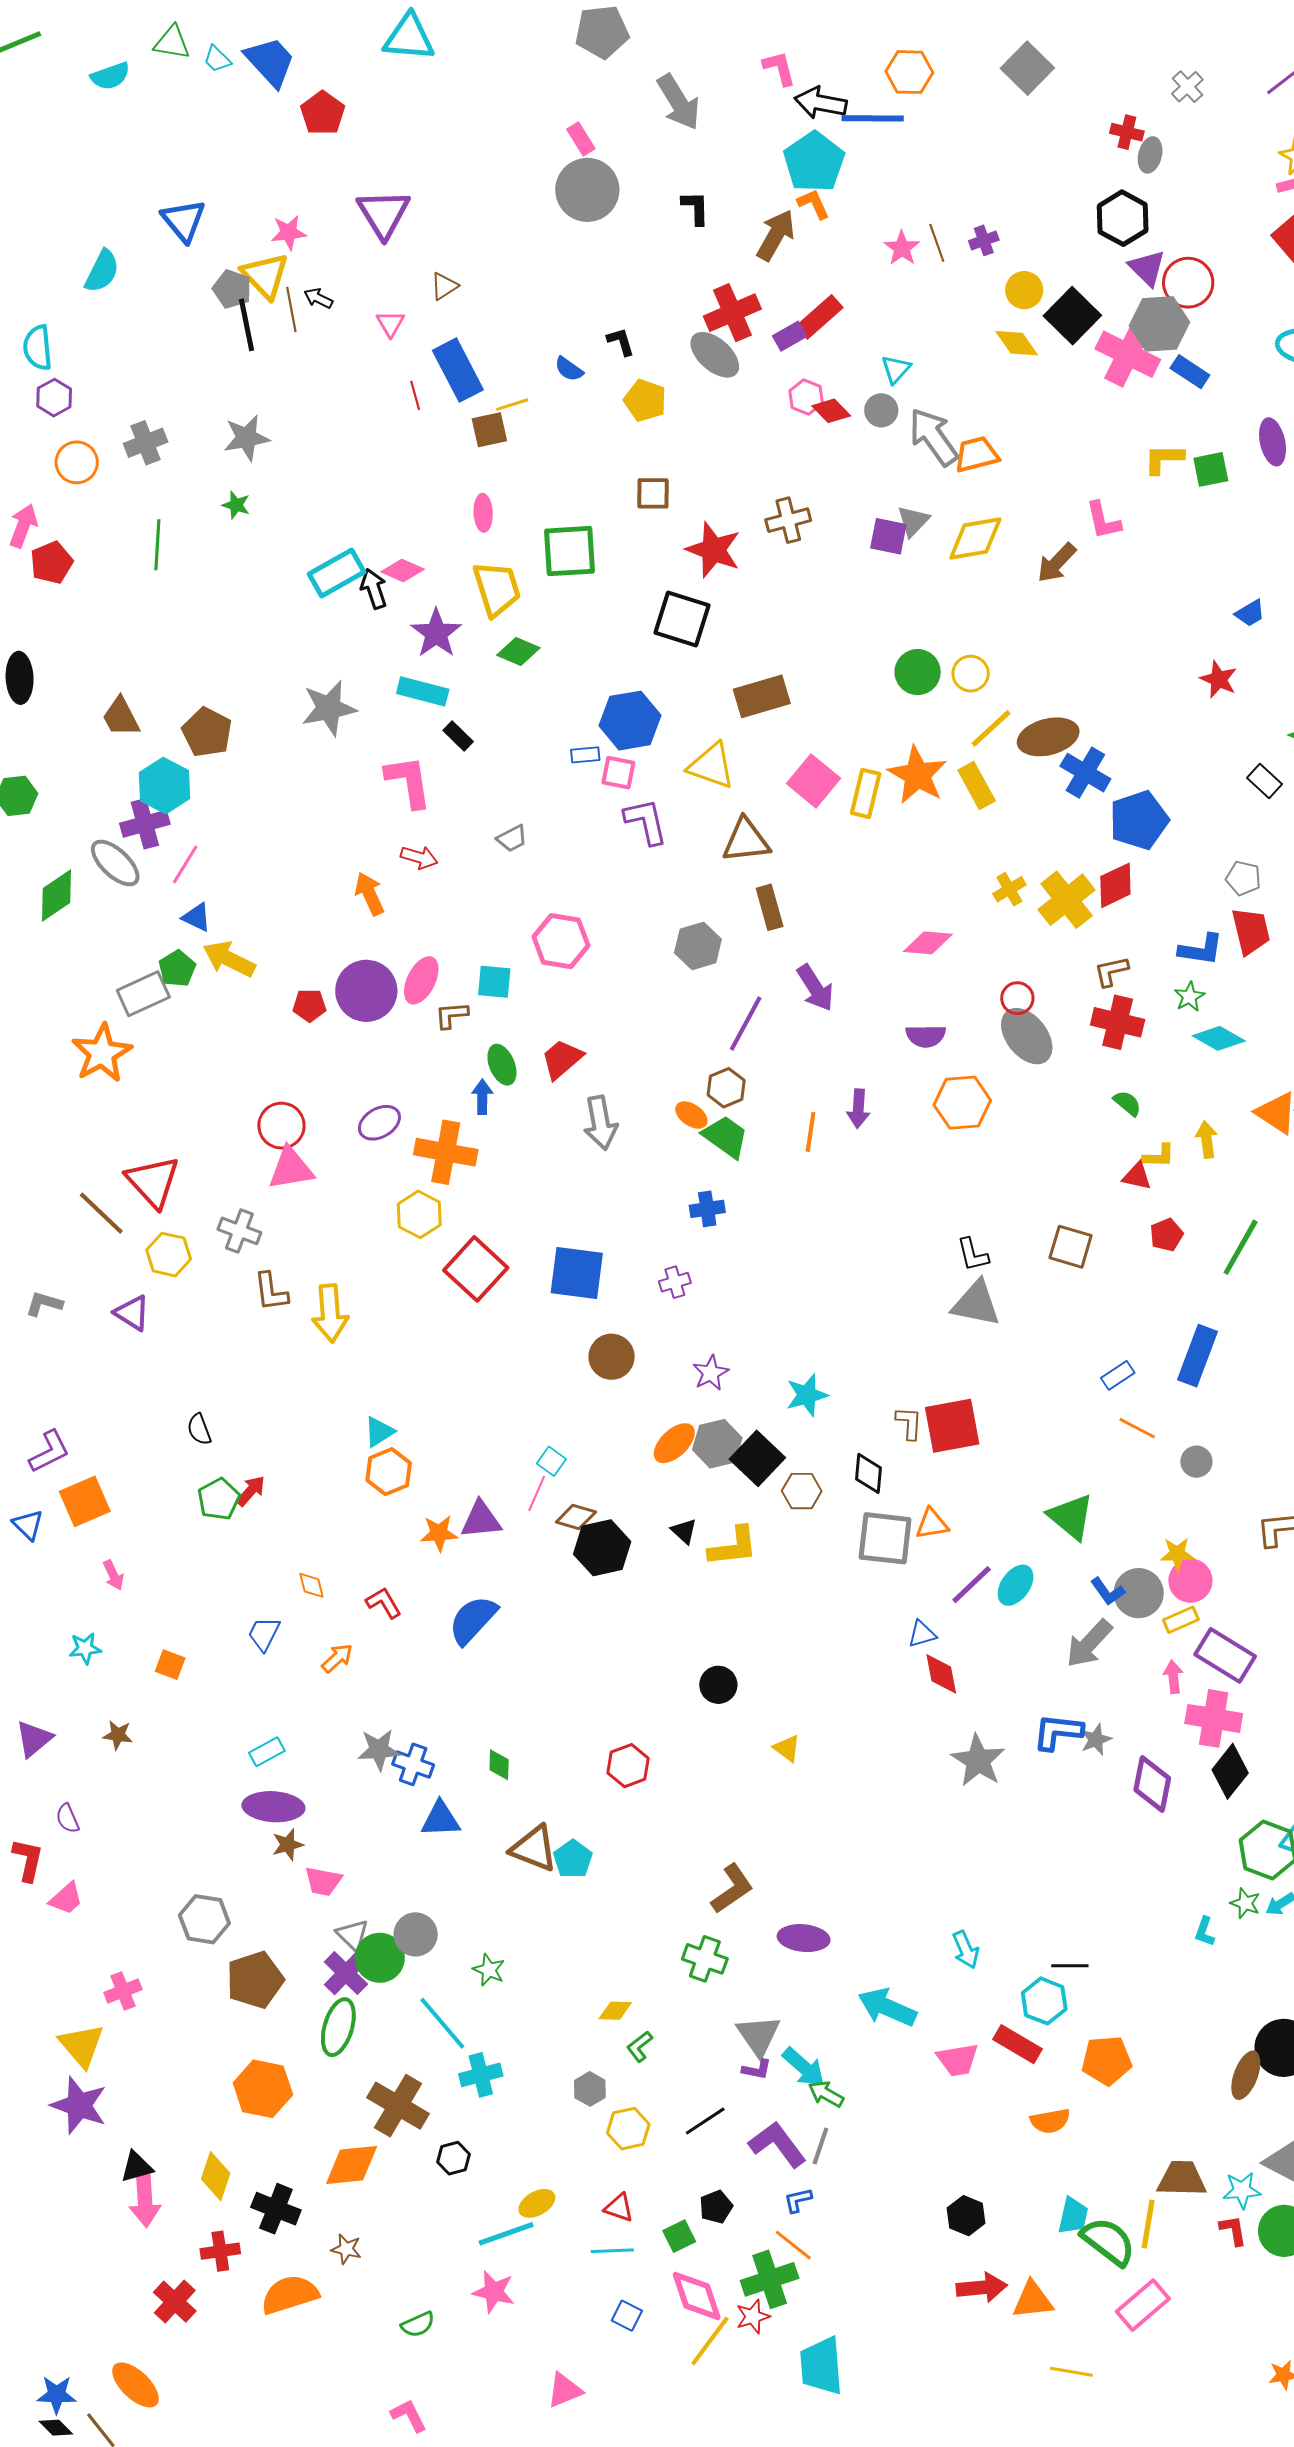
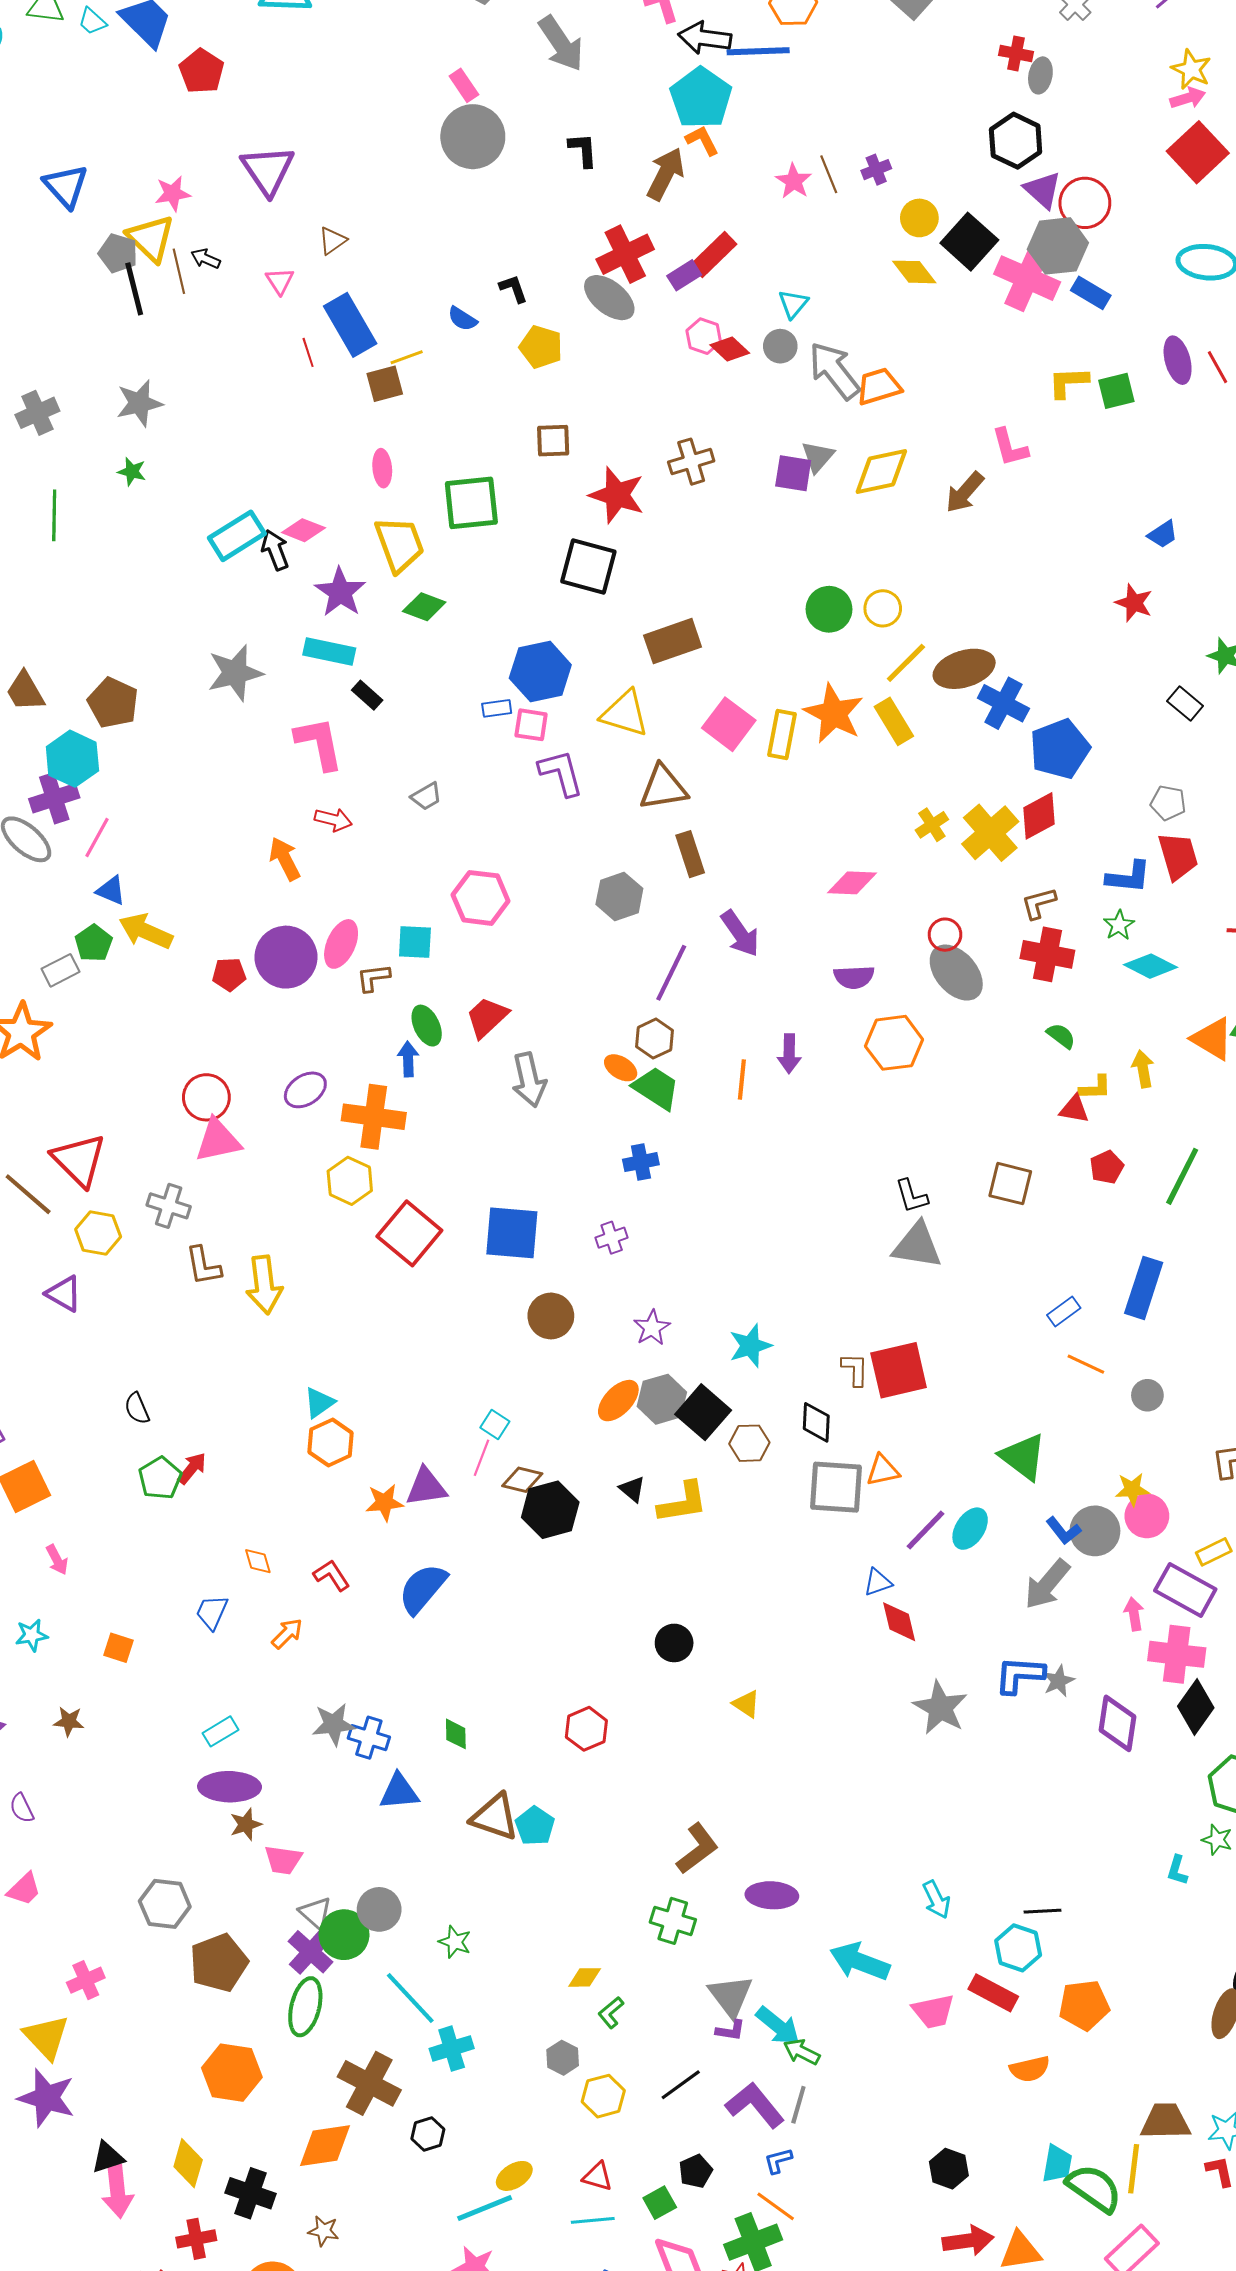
gray rectangle: (143, 994) -> (61, 970), size x0.7
yellow rectangle: (1181, 1620) -> (1214, 1552), moved

